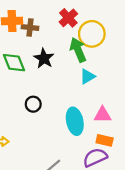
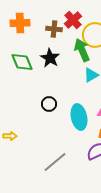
brown cross: (30, 27) -> (54, 29), moved
black circle: (33, 104) -> (49, 104), moved

